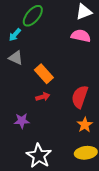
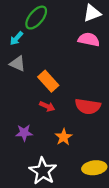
red arrow: (43, 97) -> (47, 106), turned 40
red semicircle: (80, 97) -> (88, 106), turned -100
orange star: (85, 125) -> (64, 137), moved

